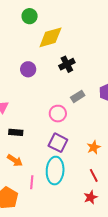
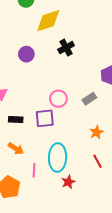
gray rectangle: (78, 96) -> (89, 99), moved
purple square: (58, 143) -> (45, 118), moved, turned -30
red star: (91, 197) -> (68, 182), moved

